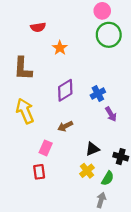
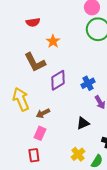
brown L-shape: (23, 69) -> (35, 62), moved, turned -30
brown arrow: (65, 126) -> (43, 113), moved
black triangle: (92, 149) -> (83, 123), moved

